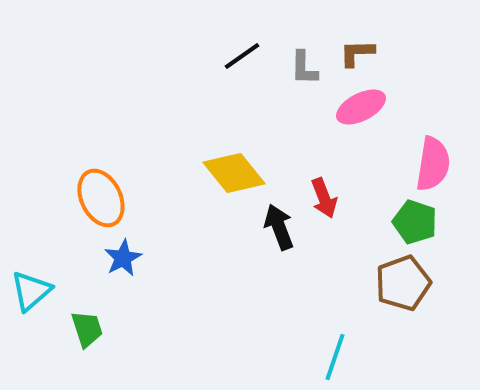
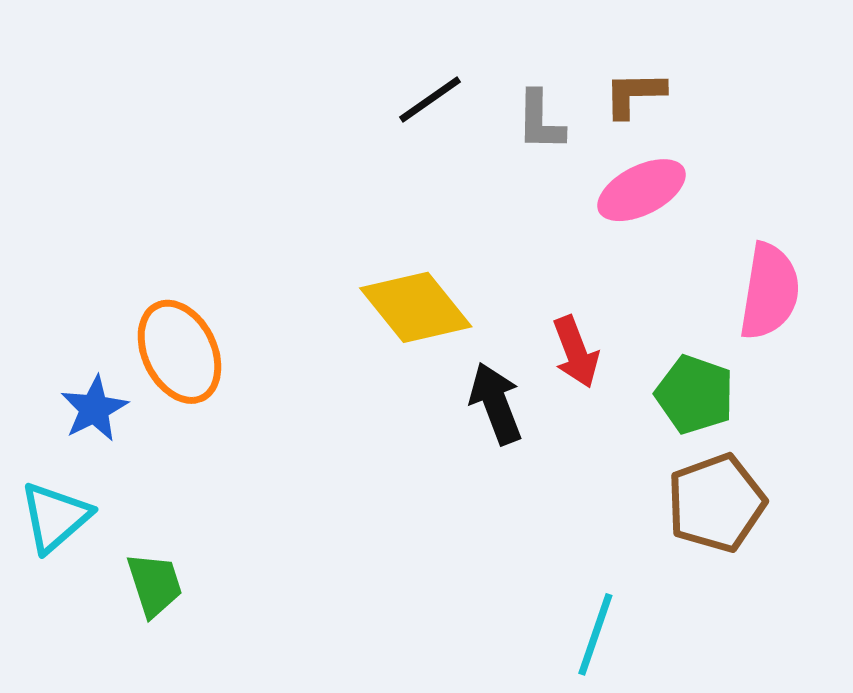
green pentagon: (415, 222) -> (695, 394), moved
blue star: (123, 258) -> (94, 409), moved

